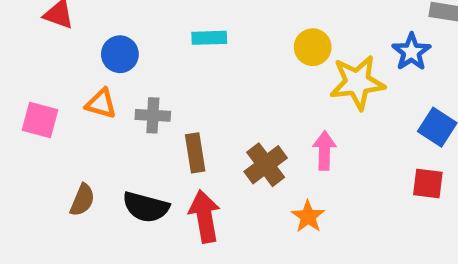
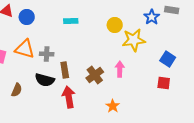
blue star: (411, 52) -> (152, 17), moved
blue circle: (120, 54) -> (27, 17), moved
orange triangle: (101, 104) -> (25, 49), size x1.5
black semicircle: (146, 207) -> (45, 80), moved
orange star: (308, 216) -> (113, 106), moved

